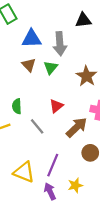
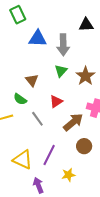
brown triangle: (29, 65) -> (32, 80), moved
green triangle: (51, 68) -> (61, 71), moved
green semicircle: (17, 106) -> (20, 99), turned -56
purple arrow: (50, 191) -> (38, 185), moved

